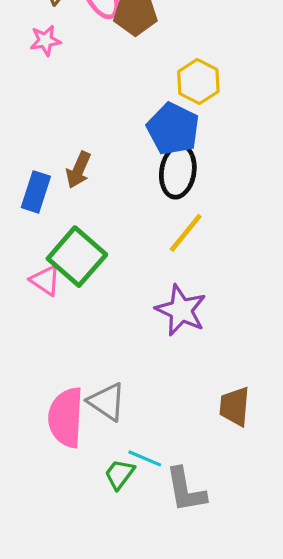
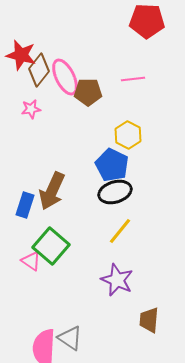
brown arrow: (78, 170) -> (52, 191), size x1.6
black ellipse: (178, 171) -> (115, 192), turned 64
brown trapezoid: (235, 406) -> (149, 320), moved

